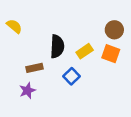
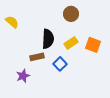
brown circle: (114, 30) -> (71, 14), moved
brown rectangle: (35, 68) -> (37, 57), moved

